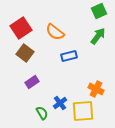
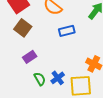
green semicircle: (42, 113) -> (40, 79), moved

